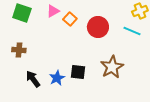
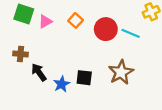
pink triangle: (53, 11) -> (45, 22), moved
cyan line: (132, 31) -> (131, 33), moved
black arrow: (33, 79) -> (39, 72), moved

